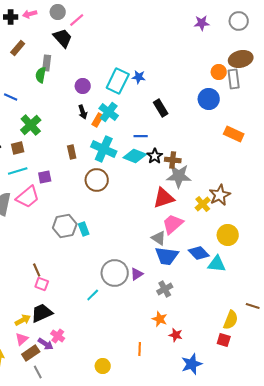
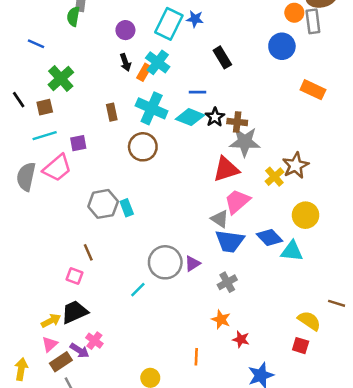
brown line: (37, 270) -> (88, 252), moved
yellow semicircle: (231, 320) -> (309, 321), turned -78

